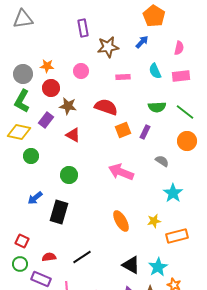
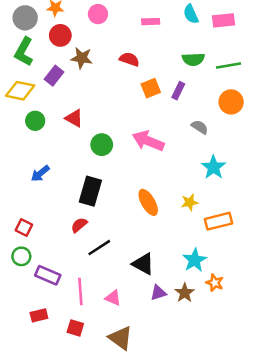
red semicircle: (106, 107) -> (129, 59), size x0.7
green line: (185, 112) -> (229, 66), turned -48
red triangle: (73, 135) -> (74, 118), moved
green circle: (69, 175) -> (102, 145), moved
black rectangle: (59, 212) -> (90, 191), moved
red semicircle: (49, 257) -> (79, 225), moved, turned -32
black triangle: (131, 265) -> (143, 264), moved

